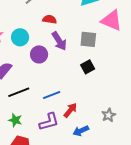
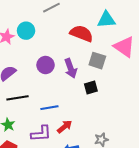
red semicircle: (50, 19) -> (81, 33), moved, size x1.6
cyan circle: (20, 37) -> (26, 31), moved
purple arrow: (59, 41) -> (71, 68), moved

